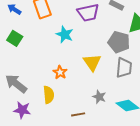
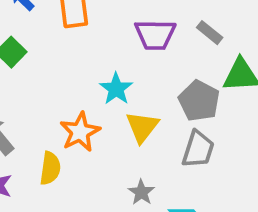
cyan star: (65, 34) -> (116, 89), moved
orange star: (60, 72) -> (80, 132), size x1.5

